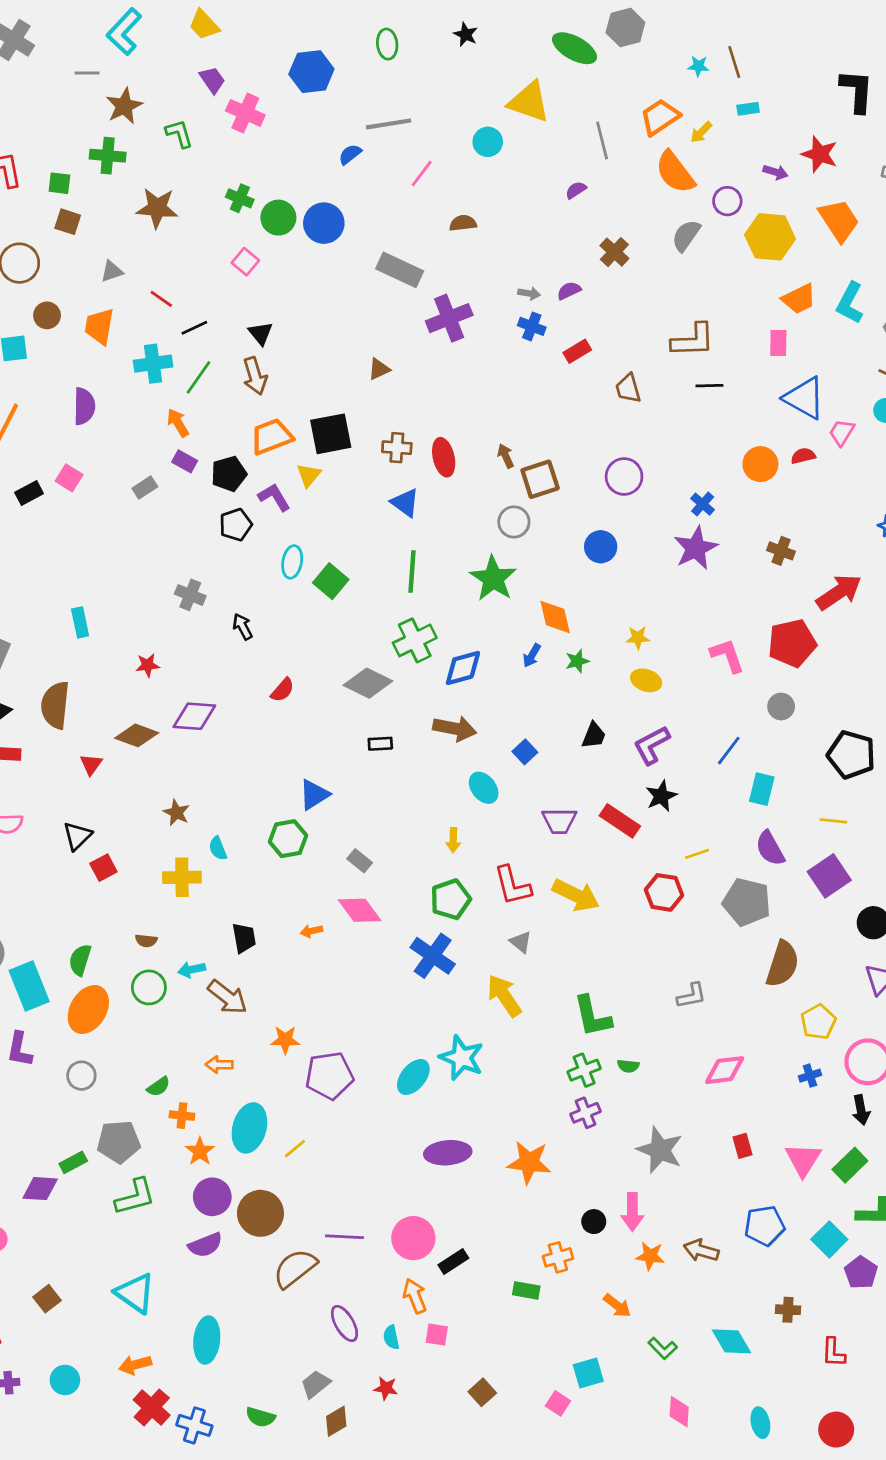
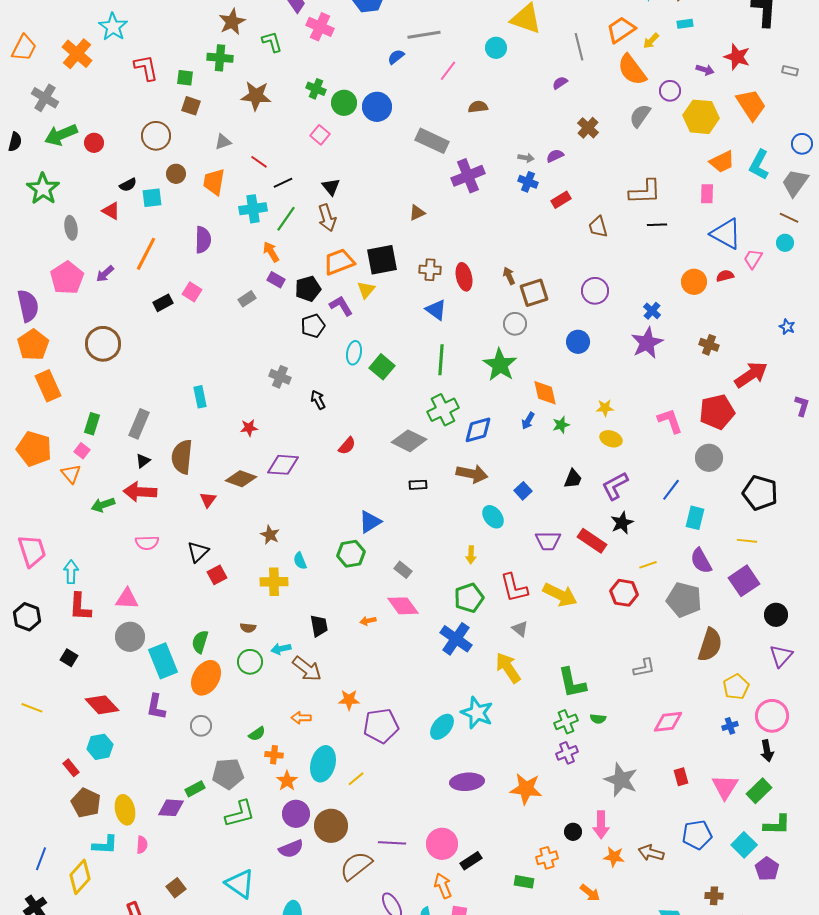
gray circle: (781, 707) -> (709, 458), size x1.4

